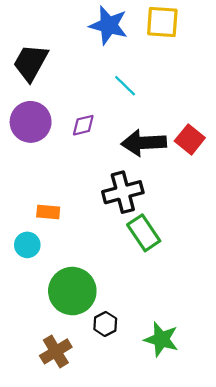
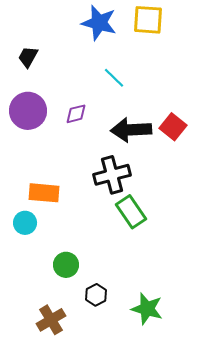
black trapezoid: (31, 63) -> (28, 57), size x0.6
orange rectangle: (48, 212) -> (44, 193), size x1.4
green circle: (72, 291) -> (66, 265), size x0.6

